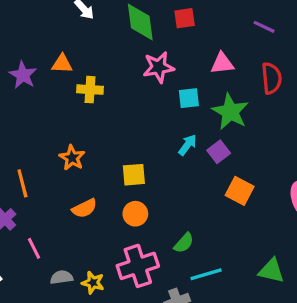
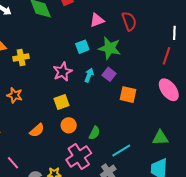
pink star: (159, 67) -> (63, 72), moved
orange star: (72, 158) -> (15, 95), moved
green semicircle: (184, 243) -> (94, 133), moved

